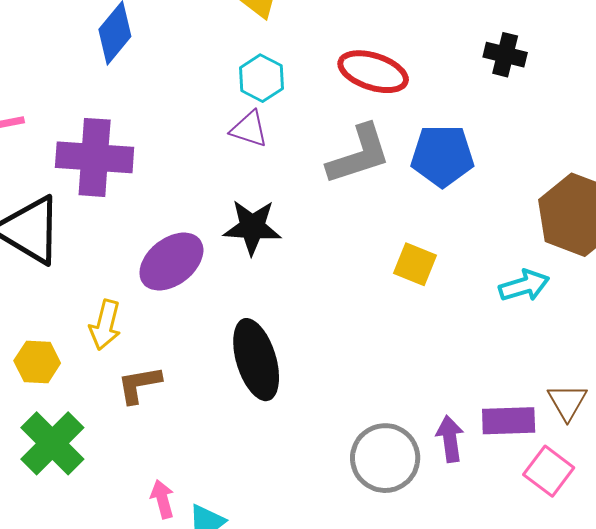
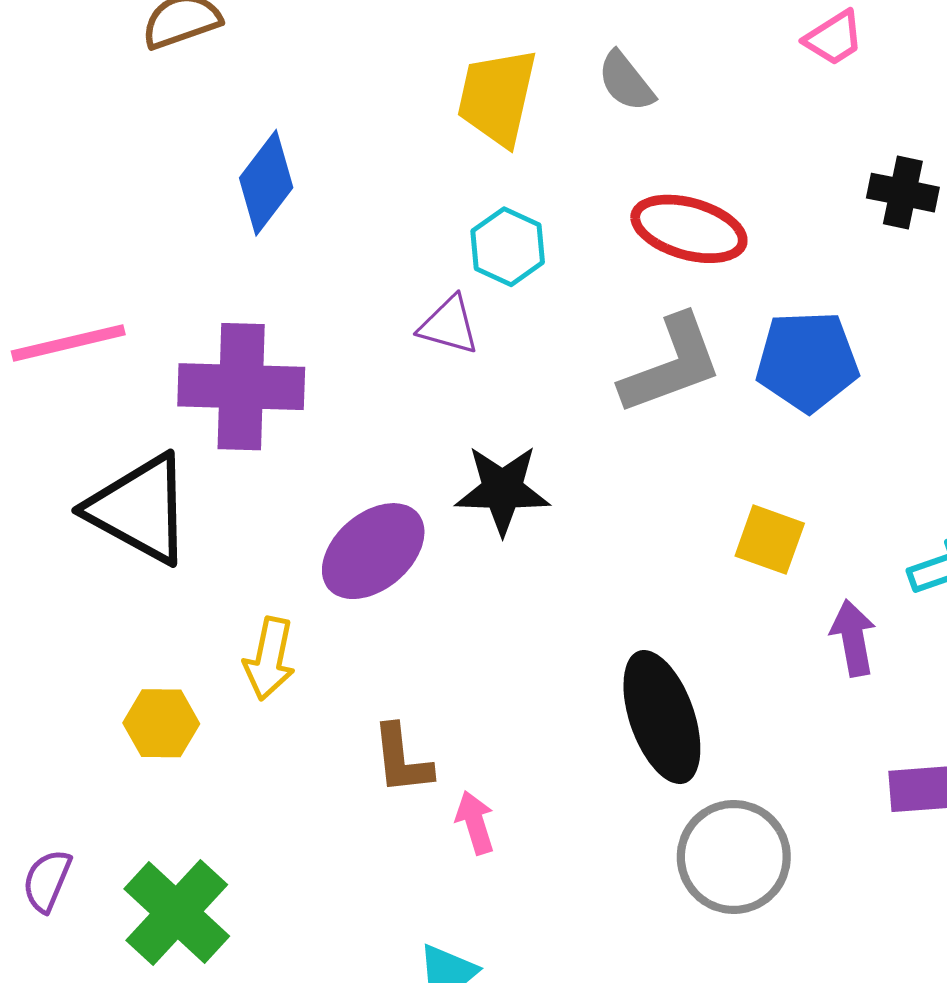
purple triangle: (249, 129) -> (449, 325), moved
black ellipse: (256, 360) -> (662, 717), moved
brown L-shape: (139, 385) -> (402, 759), moved, turned -84
purple arrow: (450, 439) -> (853, 638), moved
green cross: (52, 443) -> (177, 913), moved
pink arrow: (162, 499) -> (475, 823), moved

